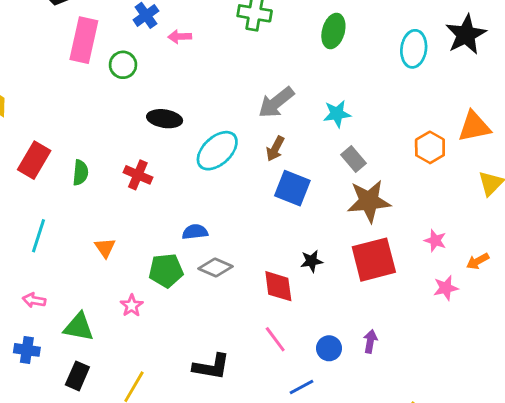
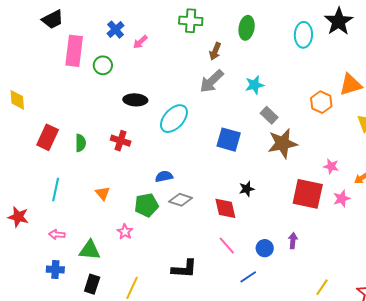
pink arrow: (180, 37) -> (140, 42), turned -35
brown arrow: (275, 149) -> (215, 51), moved
red square: (374, 260) -> (308, 194), moved, turned 32

